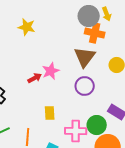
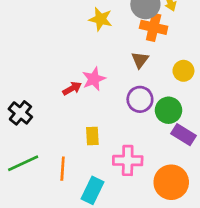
yellow star: (27, 27) -> (101, 19), moved
brown triangle: (85, 57) -> (140, 60), size x0.6
green circle: (97, 125) -> (168, 110), moved

